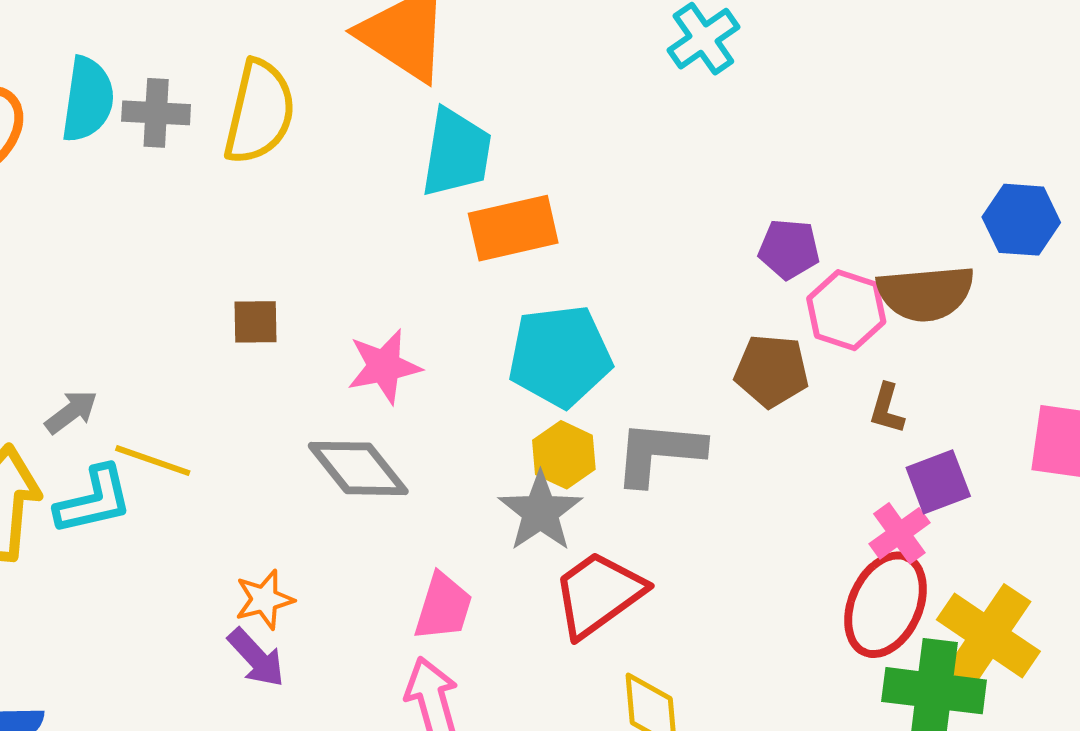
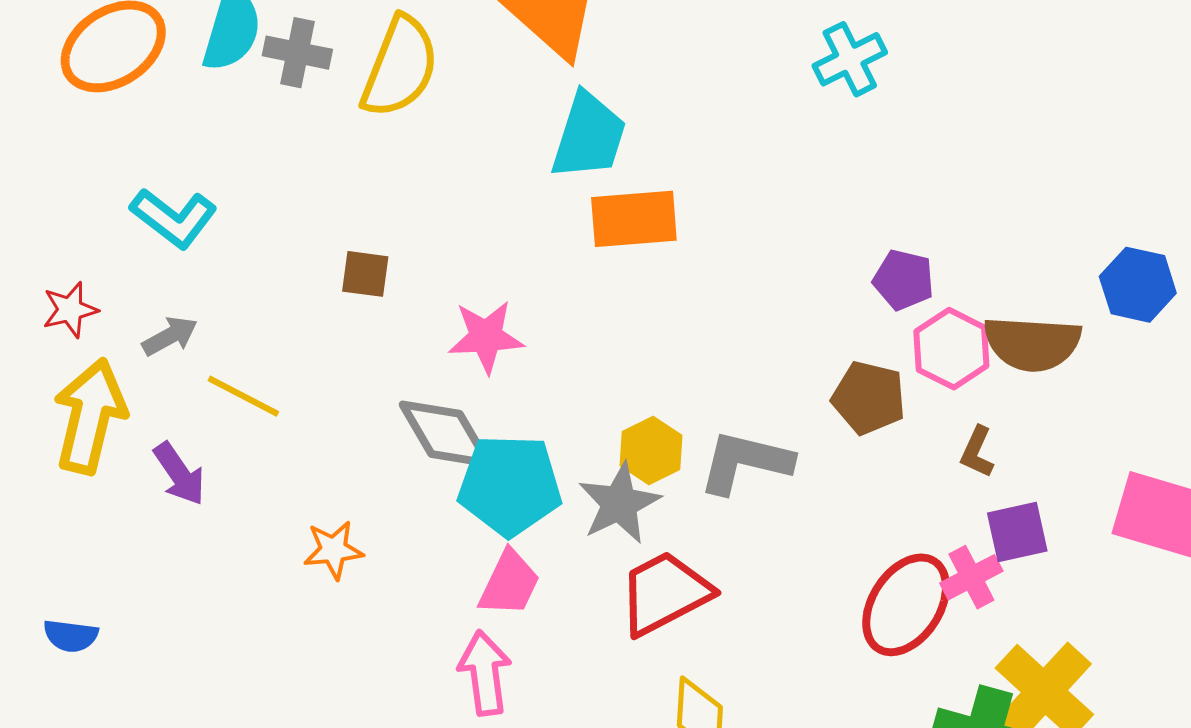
cyan pentagon: (560, 356) -> (510, 485), moved
cyan L-shape: (94, 500) -> (174, 218), moved, turned 42
red ellipse: (886, 605) -> (906, 605), moved
purple arrow: (256, 658) -> (179, 474), moved

